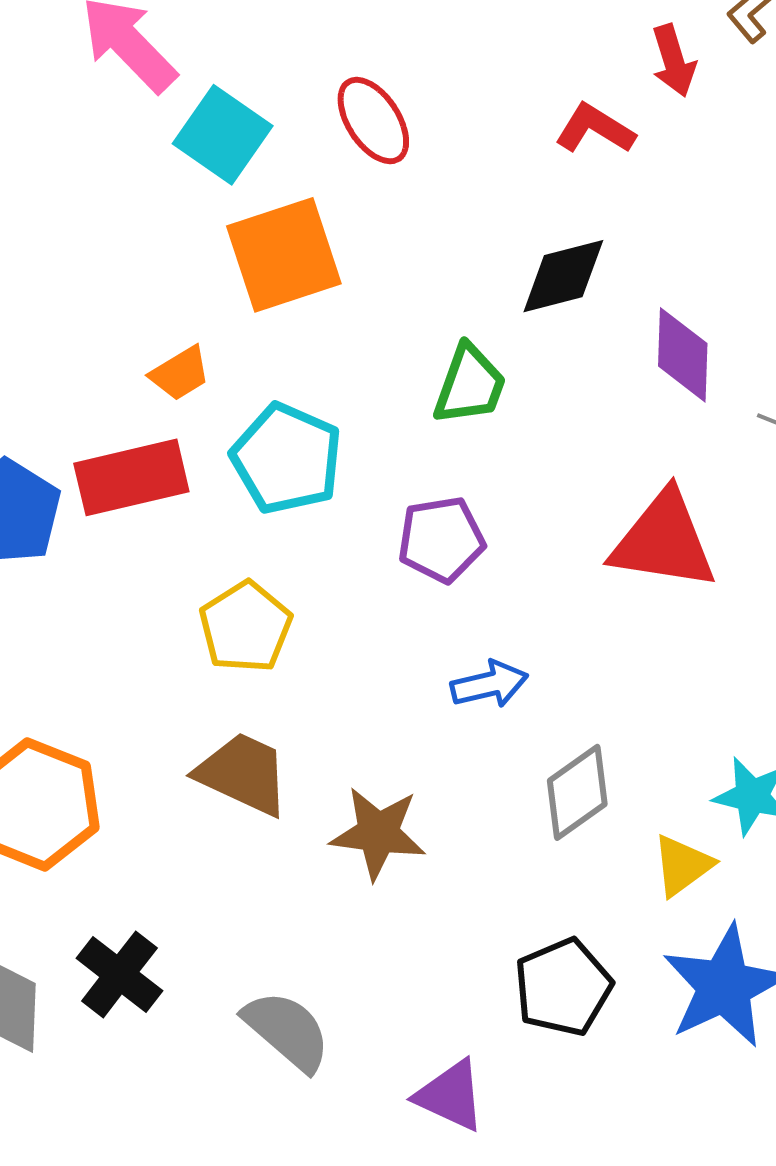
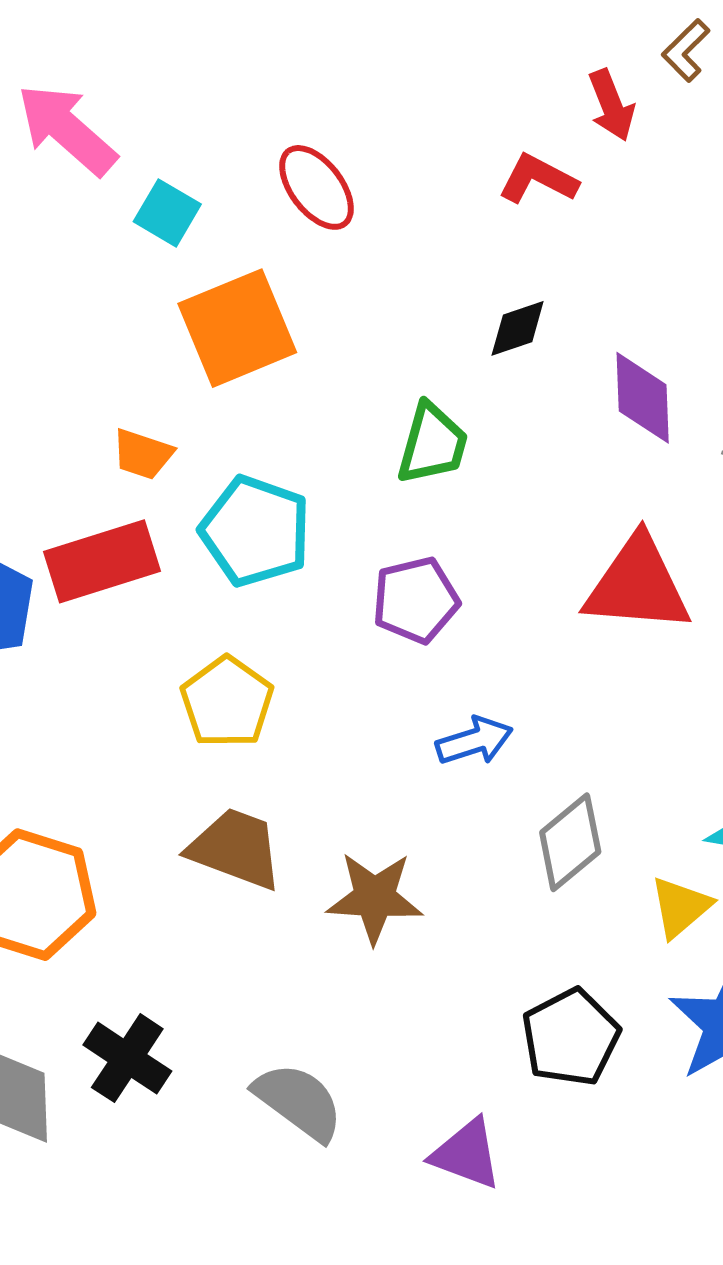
cyan square: (223, 135) -> (167, 213), size x0.7
black diamond: (563, 276) -> (518, 328), size x0.7
orange trapezoid: (180, 373) -> (143, 454), turned 54

